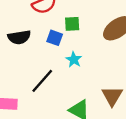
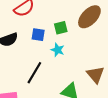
green square: (72, 24) -> (61, 28), moved

